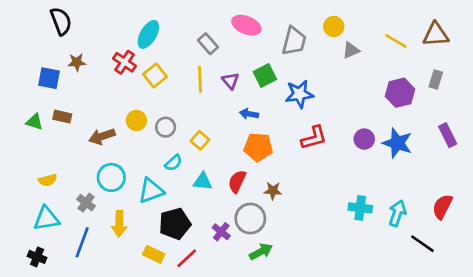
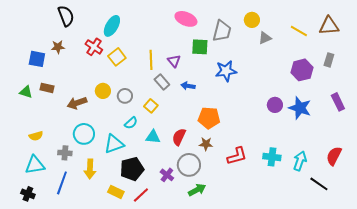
black semicircle: (61, 21) -> (66, 16), moved
gray rectangle: (208, 44) -> (162, 82), moved
green square: (265, 75) -> (200, 47), moved, turned 30
red L-shape: (314, 138) -> (237, 156), moved
orange pentagon: (258, 147) -> (209, 118), moved
gray cross: (86, 203) -> (65, 153), turned -32

